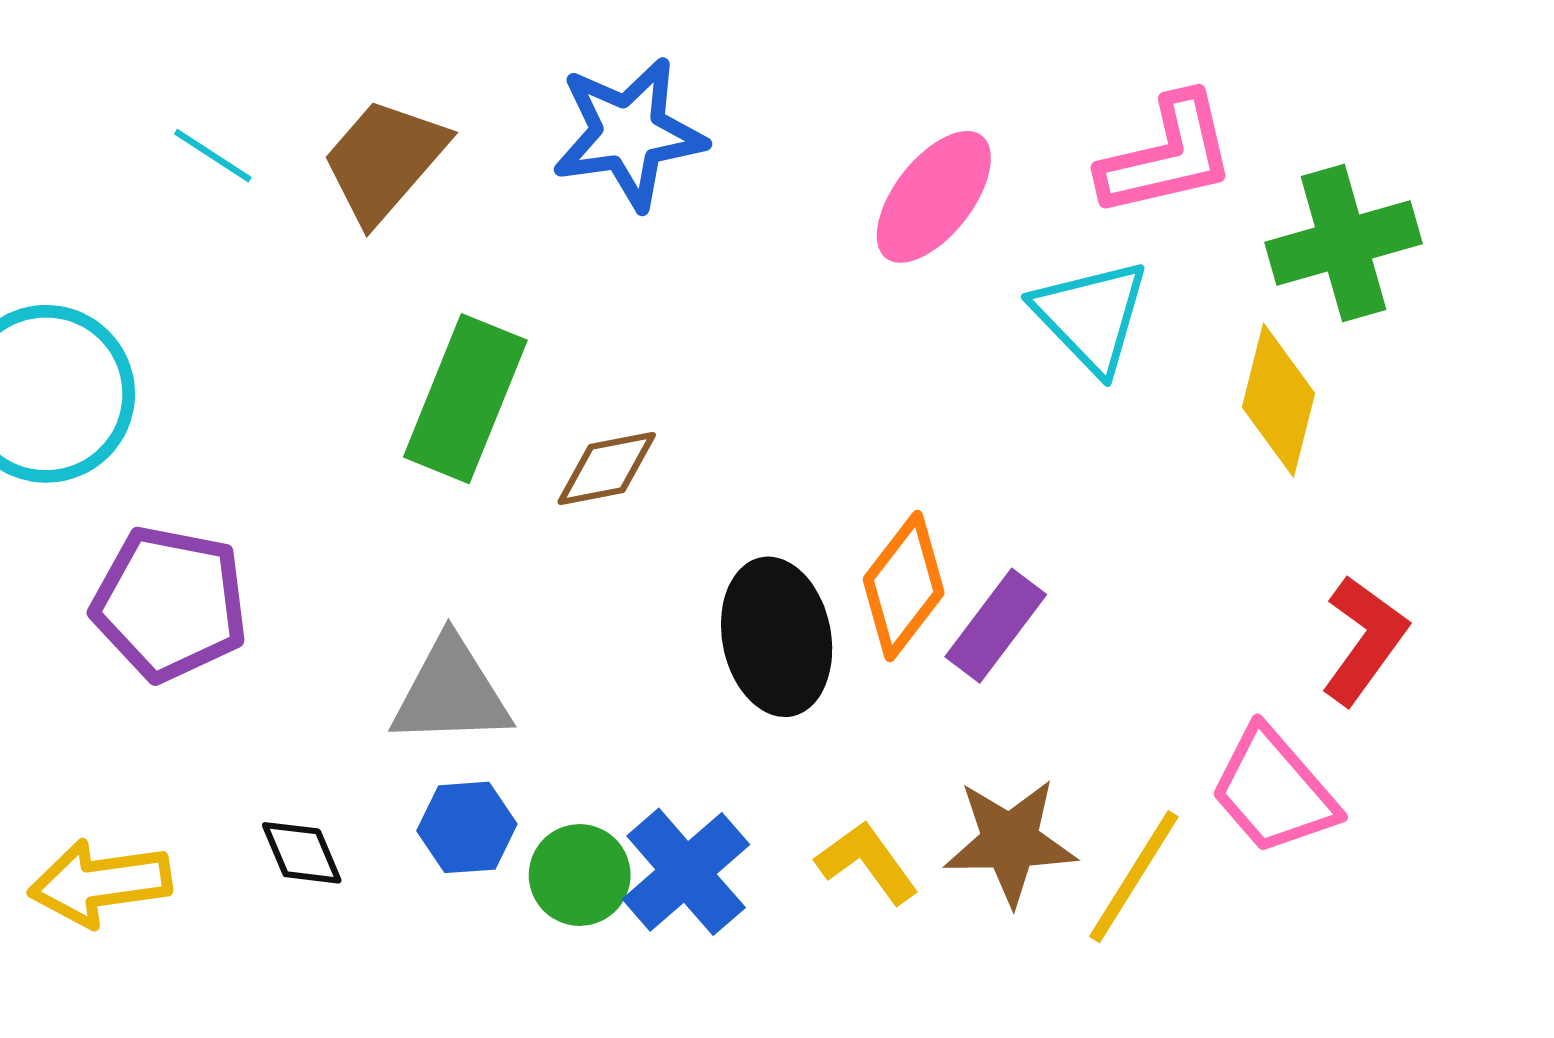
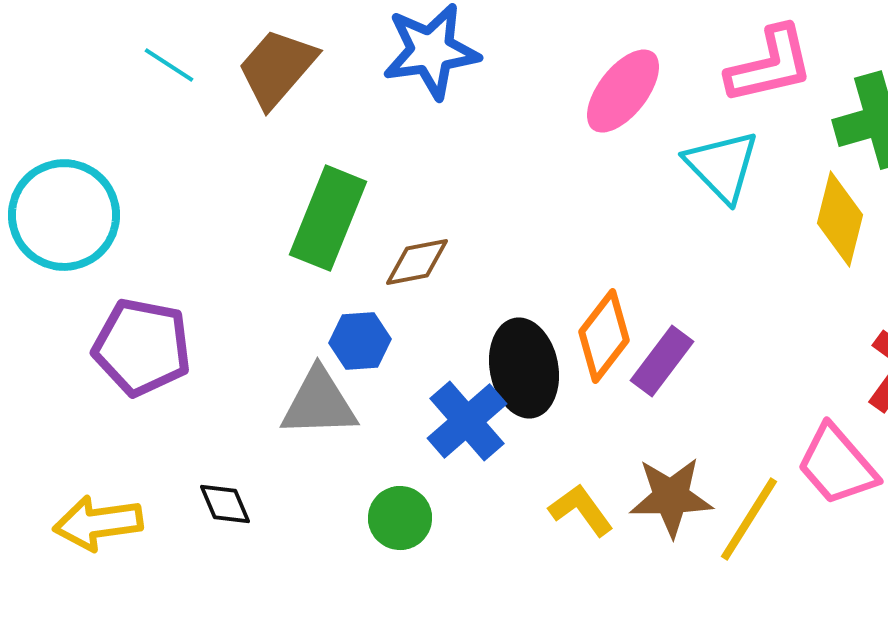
blue hexagon: (467, 827) -> (360, 341), moved
blue cross: (686, 872) -> (467, 421), moved

